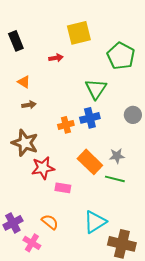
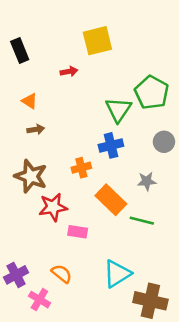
green pentagon: (121, 56) -> (152, 92), moved
orange cross: (66, 125) -> (81, 168), moved
gray star: (117, 156) -> (147, 181), moved

